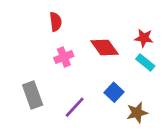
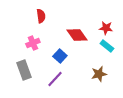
pink cross: (64, 57) -> (33, 43), moved
blue square: (114, 92) -> (60, 56), moved
brown star: (137, 113) -> (99, 74), moved

